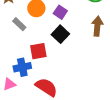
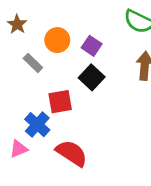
blue cross: (22, 67) -> (37, 125), turned -36

